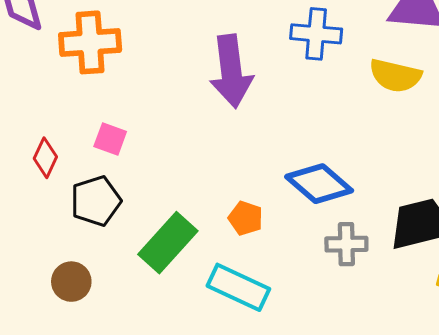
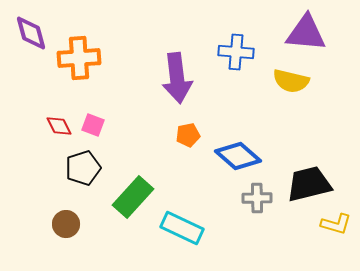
red diamond: (45, 158) -> (59, 126), moved, turned -52
orange pentagon: (246, 218) -> (188, 135), moved, turned -30

